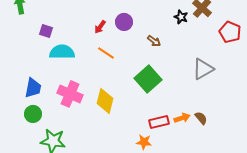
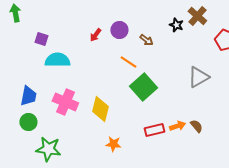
brown arrow: (154, 41) -> (146, 40), moved
orange line: (106, 53) -> (128, 62), moved
orange star: (144, 142) -> (113, 144), moved

